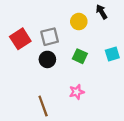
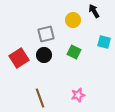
red square: (20, 39) -> (19, 58), moved
cyan square: (112, 54) -> (104, 42), moved, turned 32
pink star: (77, 92) -> (78, 95), moved

